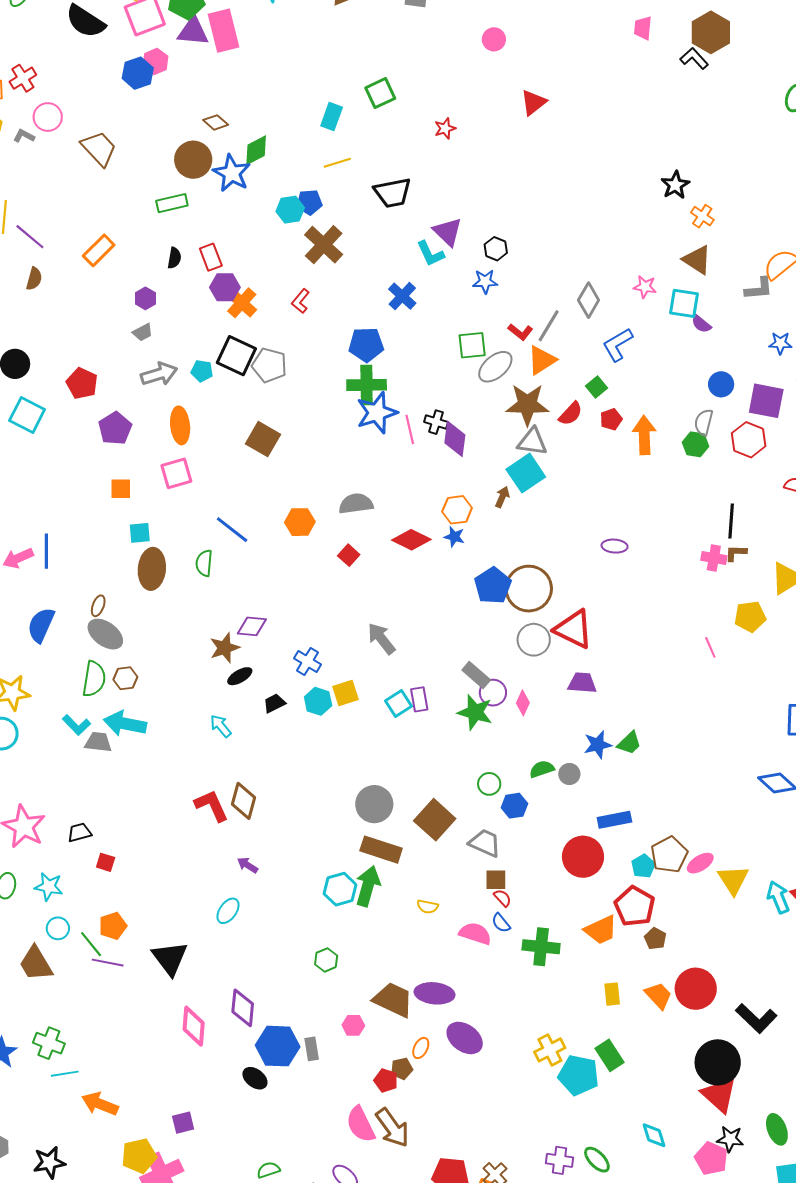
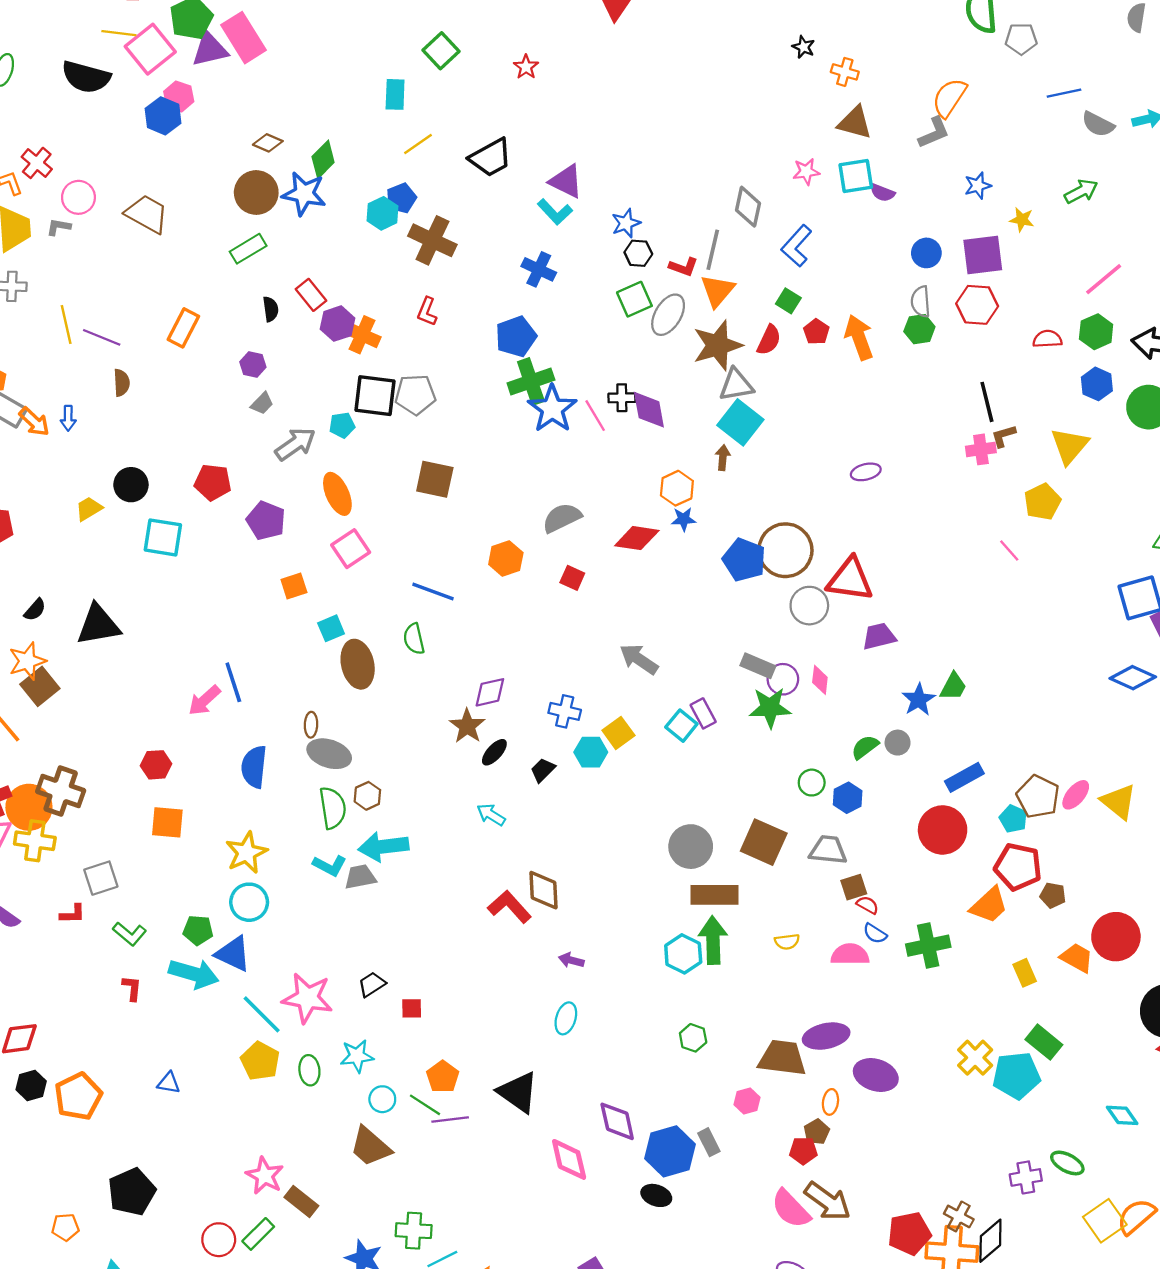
black star: (675, 185) -> (804, 47), size x0.7
black hexagon: (496, 249) -> (638, 253), moved

